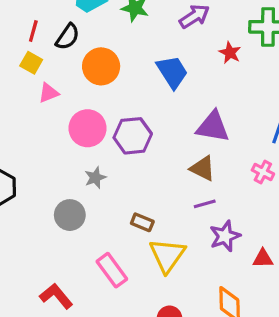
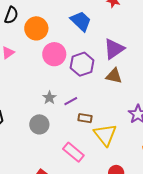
purple triangle: (213, 127) -> (114, 49), turned -30
pink circle: (88, 128) -> (54, 54), moved
purple hexagon: (133, 136) -> (82, 64), moved
purple line: (205, 204) -> (71, 101), moved

